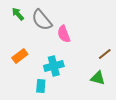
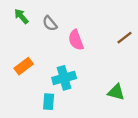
gray semicircle: (42, 20) -> (50, 23), size x0.6
brown line: (105, 54) -> (124, 38), moved

